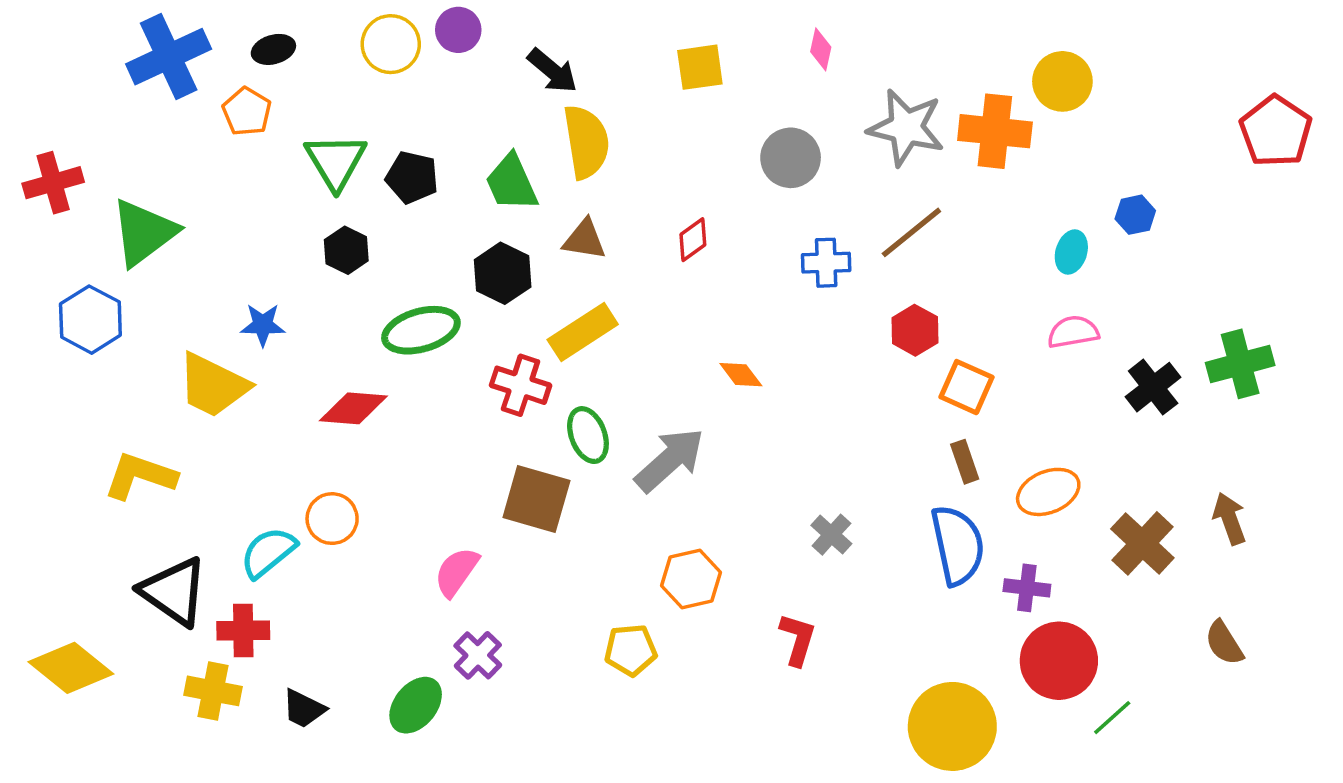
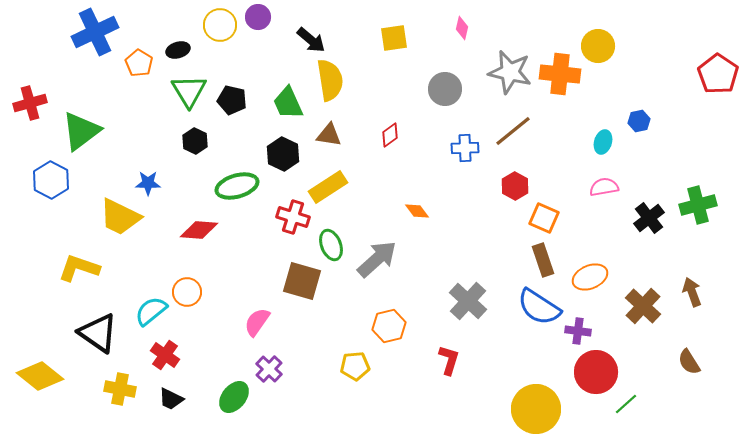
black ellipse: (273, 49) -> (178, 50), moved
brown rectangle: (965, 462) -> (543, 260), size x1.4
gray cross: (831, 535) -> (468, 301), size x1.6
blue semicircle: (958, 545) -> (539, 307), turned 135
red cross: (243, 631) -> (165, 355), moved, turned 36

